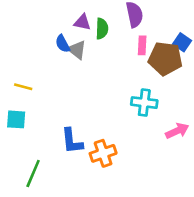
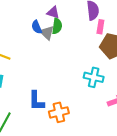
green semicircle: (102, 29) -> (57, 26), moved
pink rectangle: (142, 45) -> (100, 27), moved

